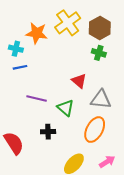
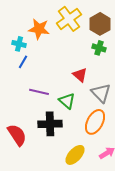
blue line: (20, 67) -> (23, 62), turned -48
gray triangle: (101, 99) -> (101, 93), turned 40
black cross: (48, 132) -> (50, 124), size x1.6

